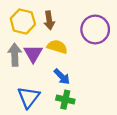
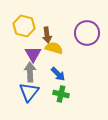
brown arrow: (49, 20) -> (47, 35), moved
gray arrow: (15, 55) -> (30, 72), moved

